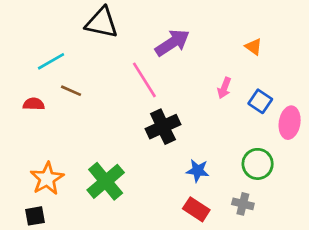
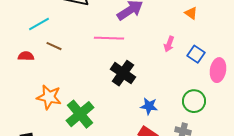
pink line: (144, 80) -> (109, 38), turned -56
black cross: (163, 127) -> (123, 73), turned -30
orange star: (47, 179) -> (49, 97), moved, turned -30

